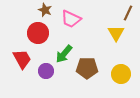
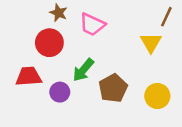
red trapezoid: (22, 59) -> (29, 77), turned -65
brown pentagon: (87, 68) -> (113, 88), turned -30

